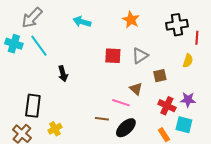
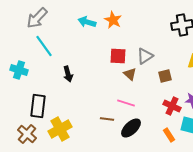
orange star: (131, 20) -> (113, 20), moved
cyan cross: (14, 44) -> (19, 70), moved
brown triangle: (136, 89) -> (130, 74), moved
yellow cross: (55, 129) -> (60, 129), size x1.6

